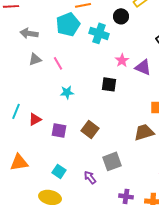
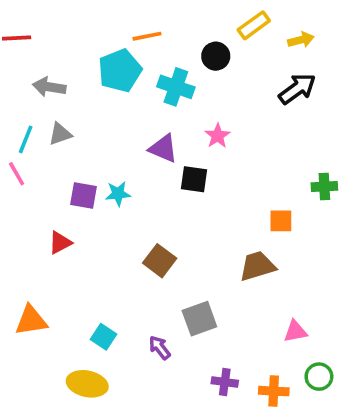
pink line: (58, 63) -> (17, 174), moved
purple triangle: (143, 67) -> (163, 148), moved
cyan line: (16, 111) -> (26, 139), moved
purple square: (59, 130) -> (84, 196), moved

